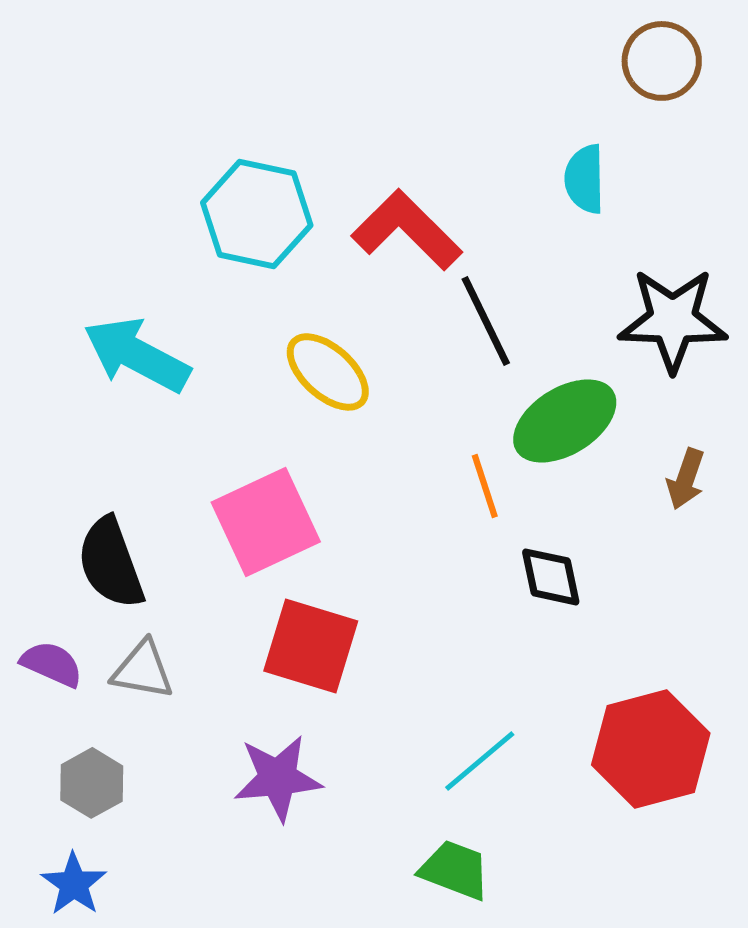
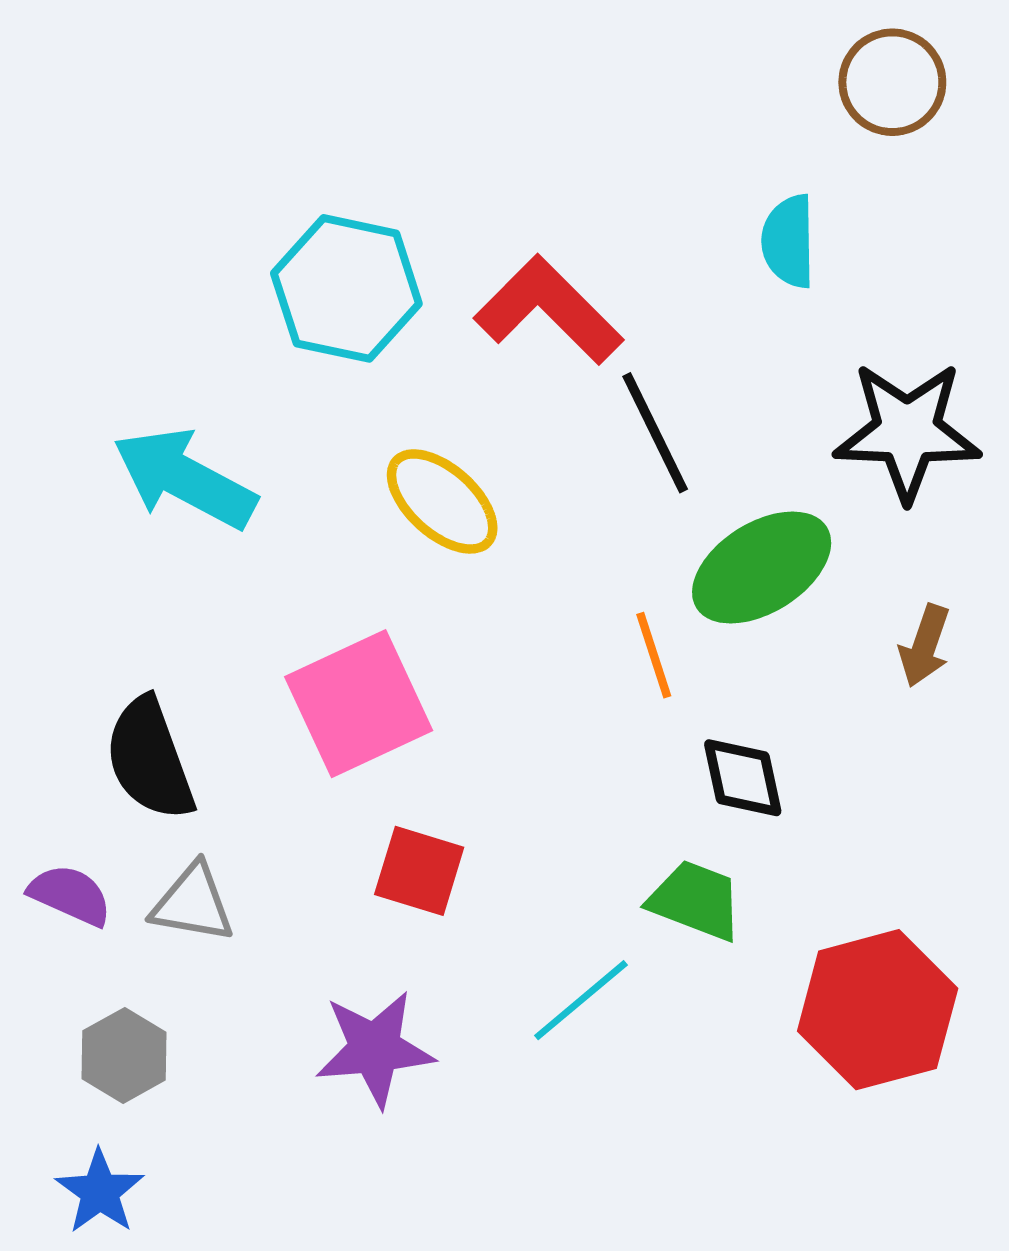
red square: (311, 646) -> (419, 871), size x0.7
cyan line: (480, 761) -> (581, 1000), moved
green trapezoid: (455, 870) -> (696, 900), moved

